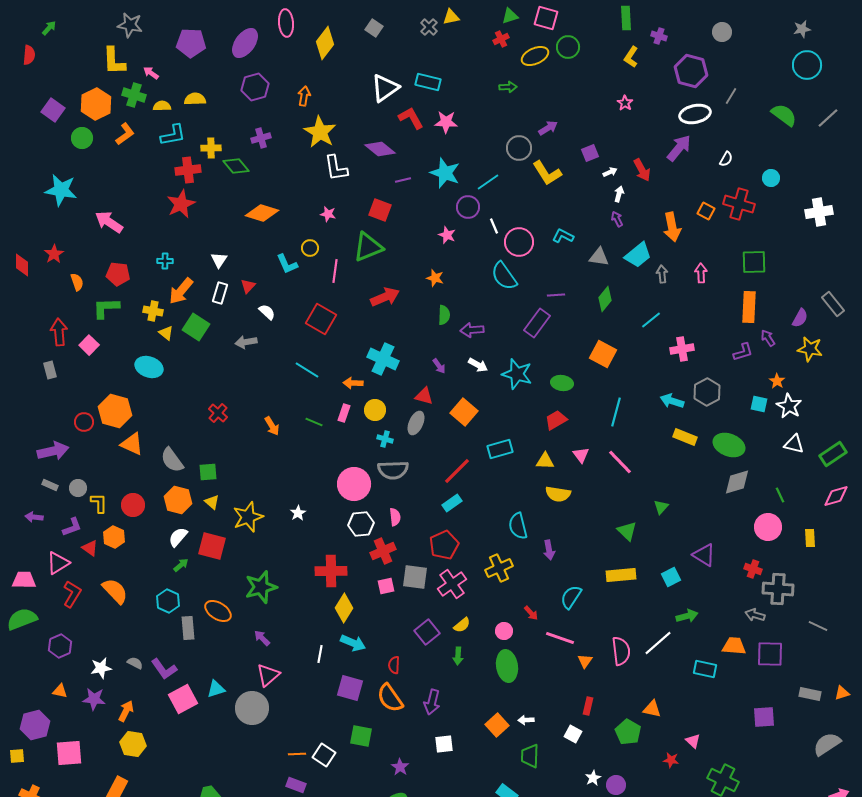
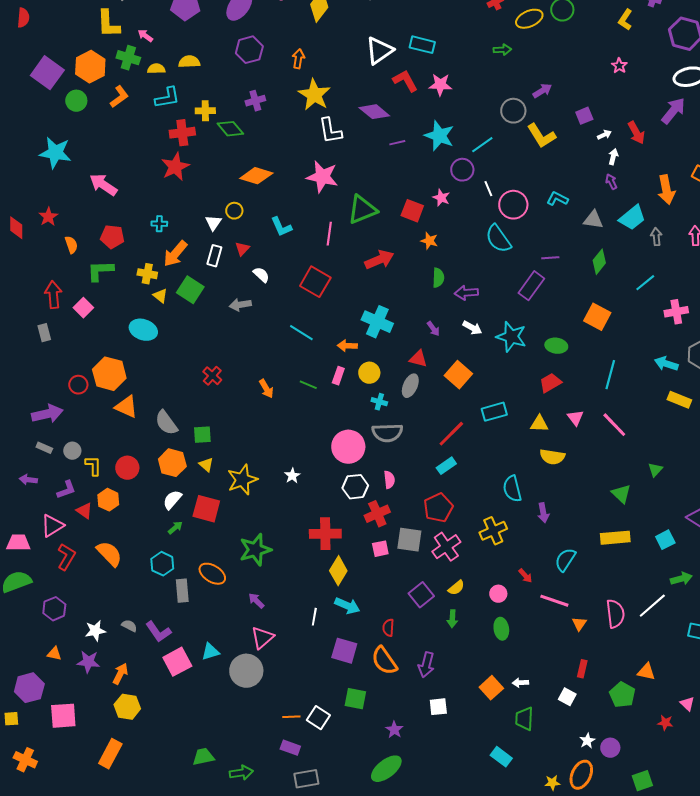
purple square: (53, 110) -> (47, 73), size x1.4
red square: (380, 210) -> (412, 211), moved
pink star: (328, 214) -> (322, 177), size x2.0
yellow circle: (310, 248) -> (234, 211), moved
green ellipse: (507, 666) -> (501, 629), size x0.7

